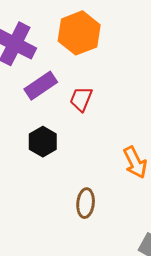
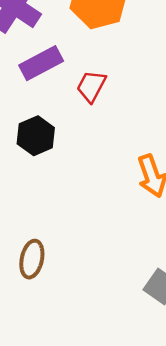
brown ellipse: (86, 203) -> (32, 259), moved

